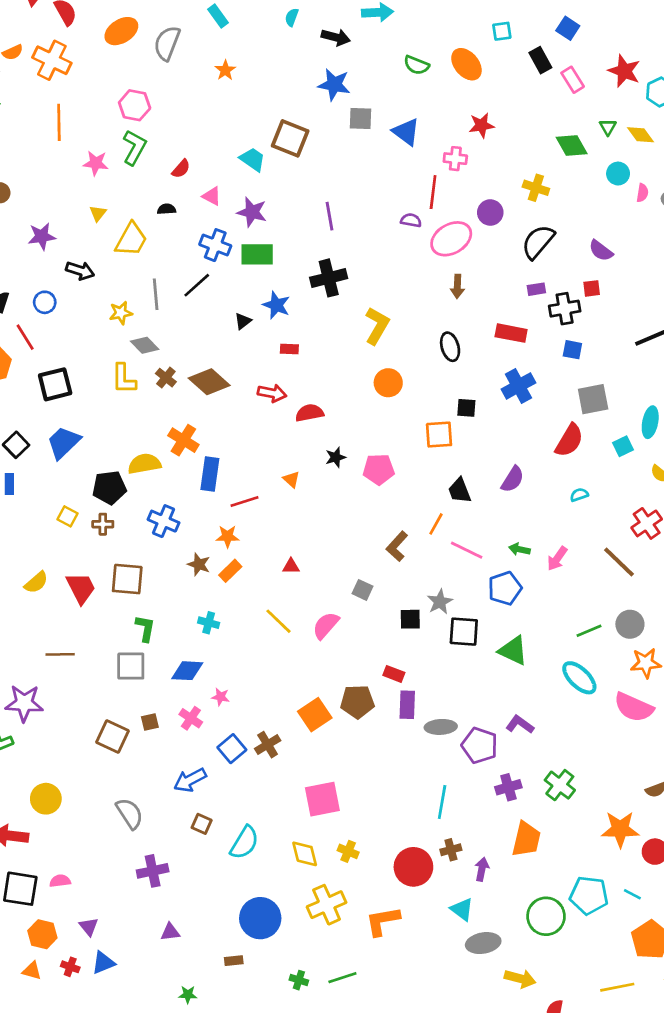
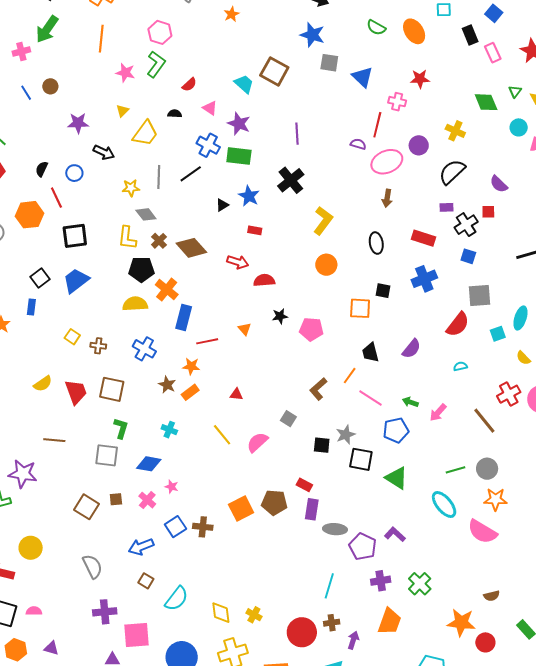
black cross: (329, 278) -> (291, 180), turned -32
black cross: (565, 309) -> (466, 225), turned -30
black pentagon: (109, 488) -> (141, 269), moved
brown cross: (268, 745) -> (203, 527), turned 30
pink square: (322, 799) -> (136, 635), moved
purple triangle: (89, 927) -> (51, 648), turned -42

